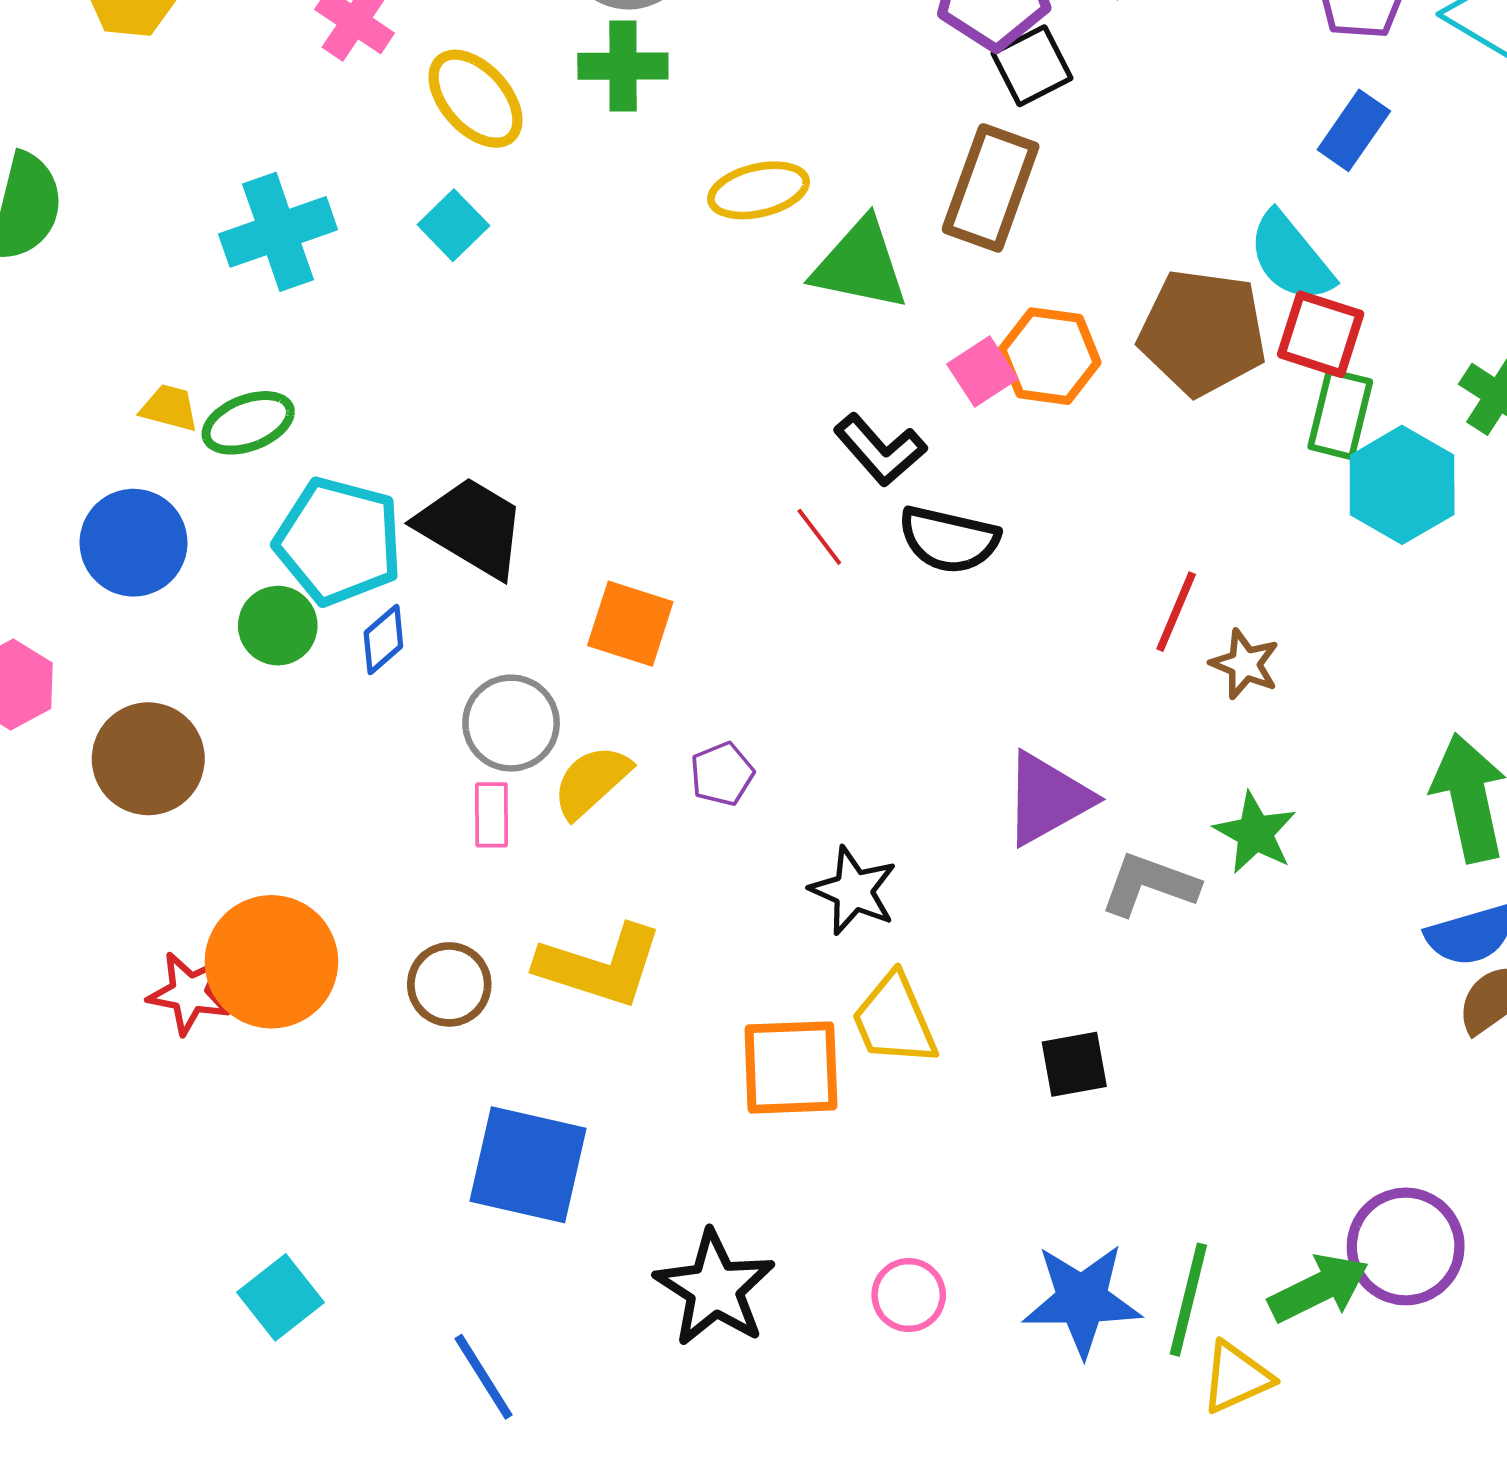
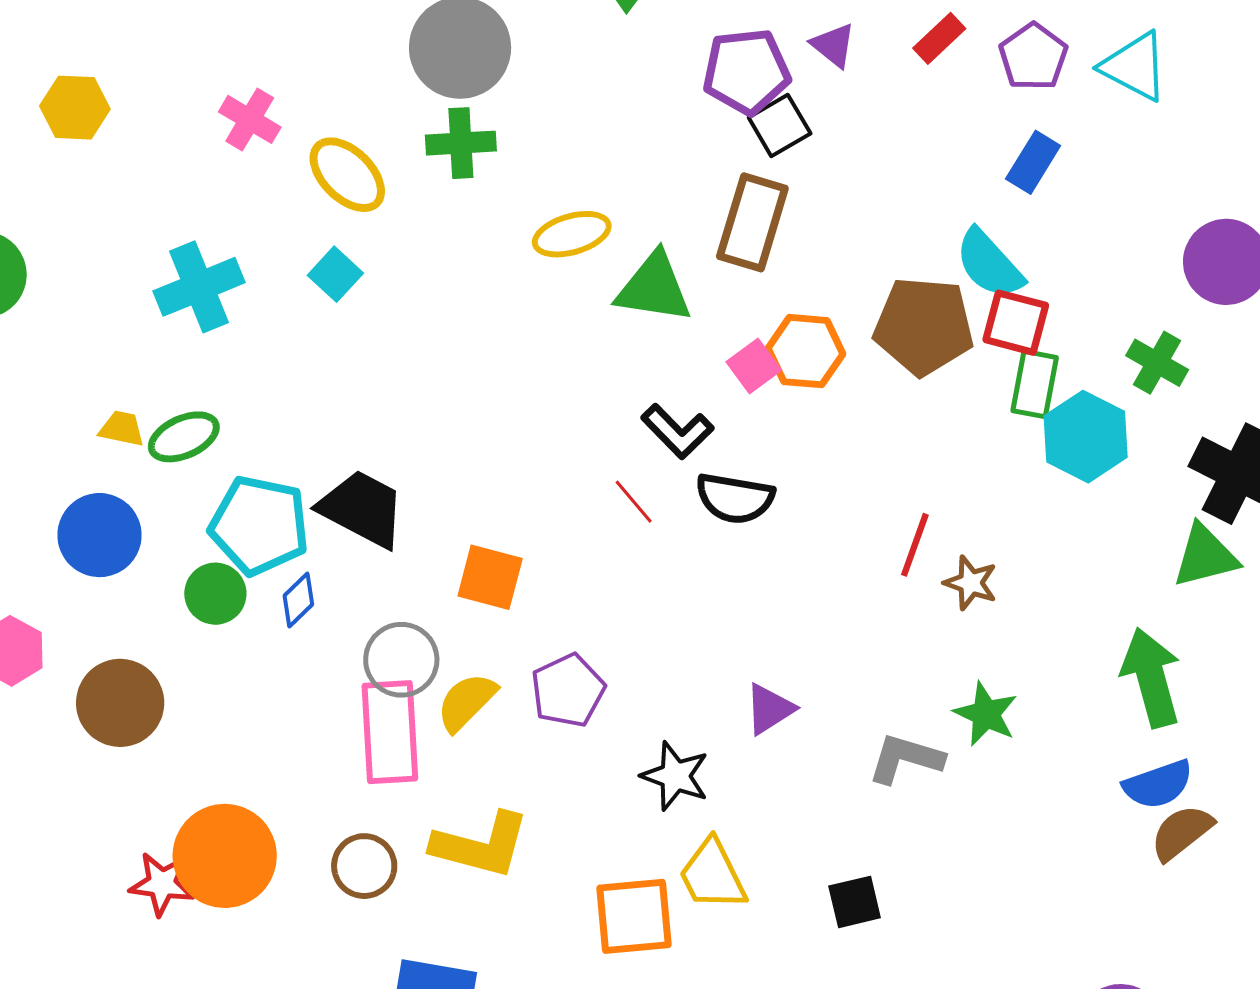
purple pentagon: (722, 774) -> (568, 690), size x1.5
purple triangle: (1047, 799) -> (769, 709), moved, size x0.7
pink rectangle: (491, 815) -> (390, 732), size x2.0

